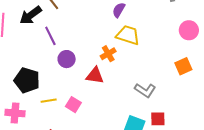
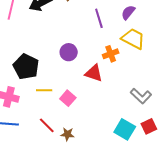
purple line: (50, 36) -> (99, 18), moved
red square: (158, 119) -> (149, 126), turned -35

